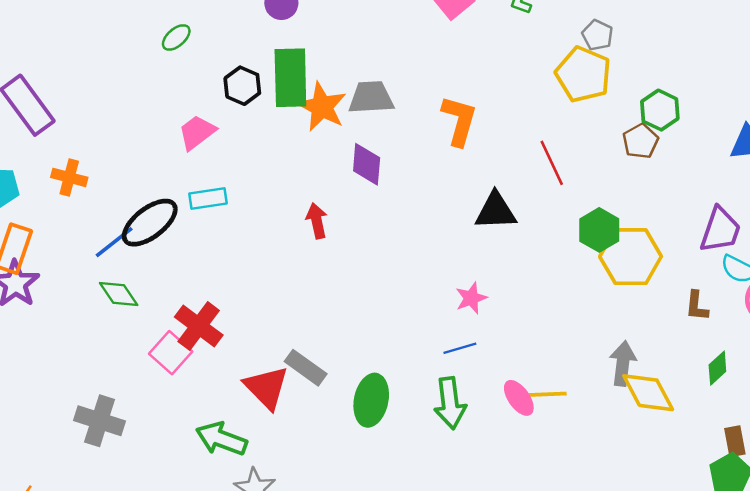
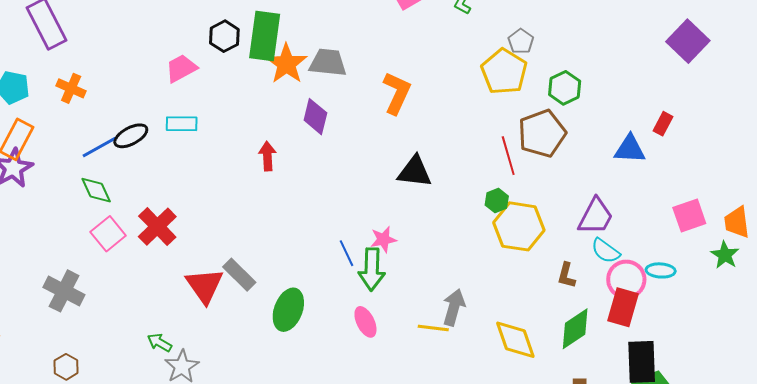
green hexagon: (660, 110) -> (565, 88), moved
brown pentagon: (640, 141) -> (542, 133), size x1.6
red line: (552, 163) -> (508, 156), moved
black ellipse: (150, 223) -> (131, 136), size x0.7
green hexagon: (599, 230) -> (497, 201), size x0.7
blue line: (460, 348) -> (346, 253), moved, turned 72
pink square: (171, 353) -> (108, 234), moved
gray arrow: (623, 363) -> (454, 307), moved
green diamond: (717, 368) -> (575, 329), size x1.5
pink ellipse: (519, 398) -> (365, 322), moved
green arrow: (450, 403) -> (372, 269), moved
green arrow: (221, 439) -> (160, 343), moved, size x0.6

